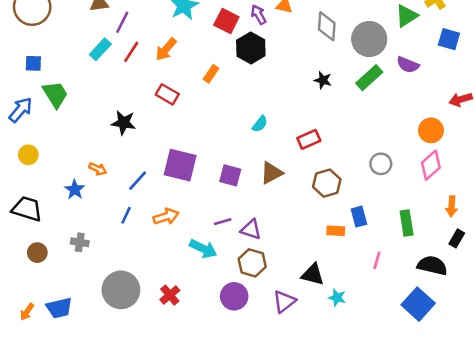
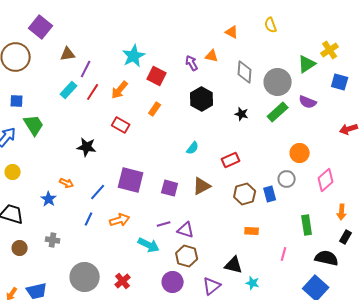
red square: (226, 21) -> (157, 76), moved
black hexagon: (251, 48) -> (202, 99), moved
orange circle: (431, 130) -> (300, 153), moved
blue rectangle: (359, 217) -> (270, 194), moved

